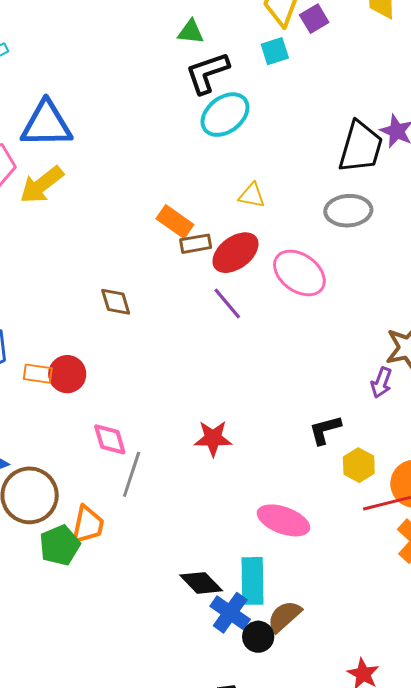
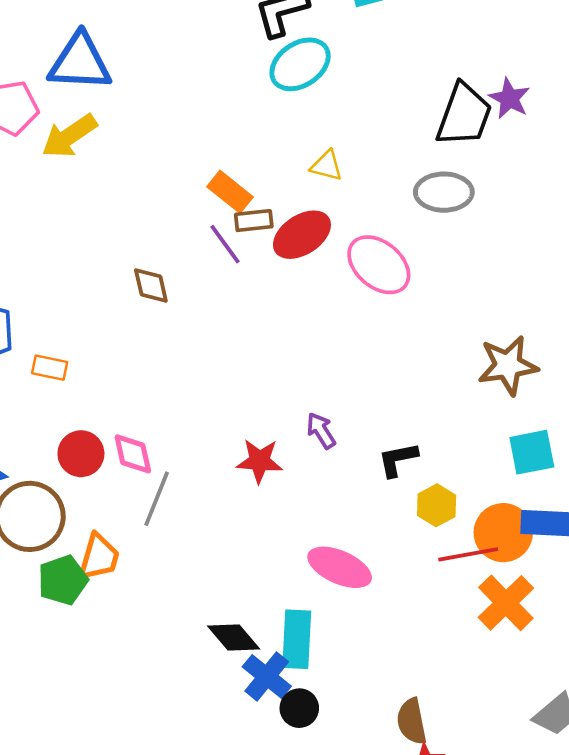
purple line: (227, 303) -> (225, 244), moved
red circle: (67, 374) -> (81, 454), moved
purple arrow: (381, 383) -> (321, 431), moved, turned 124
brown semicircle: (284, 616) -> (412, 721), moved, turned -63

